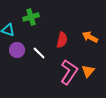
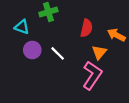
red semicircle: (62, 40) -> (86, 28), moved
orange triangle: (88, 71) -> (99, 52), moved

